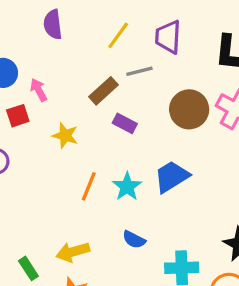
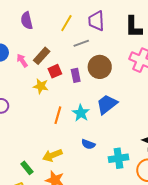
brown rectangle: (104, 91) -> (42, 56), moved
brown circle: (189, 109) -> (100, 67), moved
red square: (18, 116) -> (55, 71), moved
purple rectangle: (125, 123) -> (76, 75), turned 56

